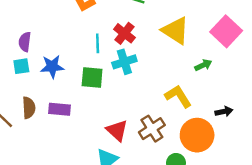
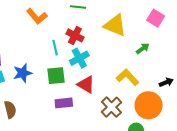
pink square: (226, 31) -> (156, 18), size x0.7
purple rectangle: (60, 109) -> (64, 103), moved
red triangle: (117, 130) -> (86, 85), moved

